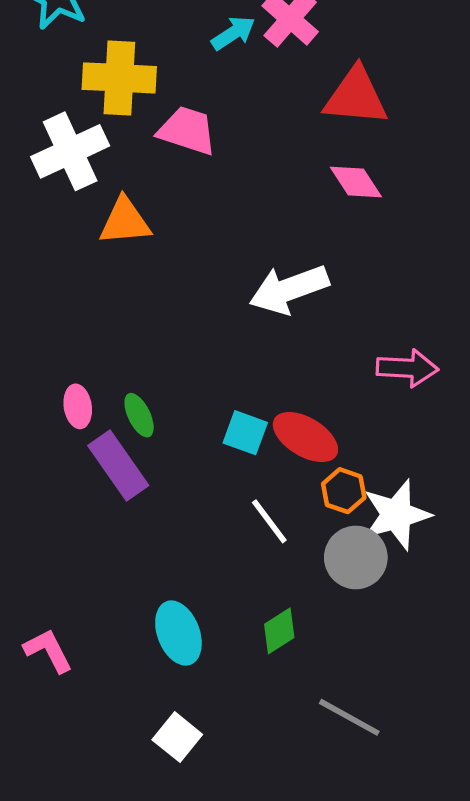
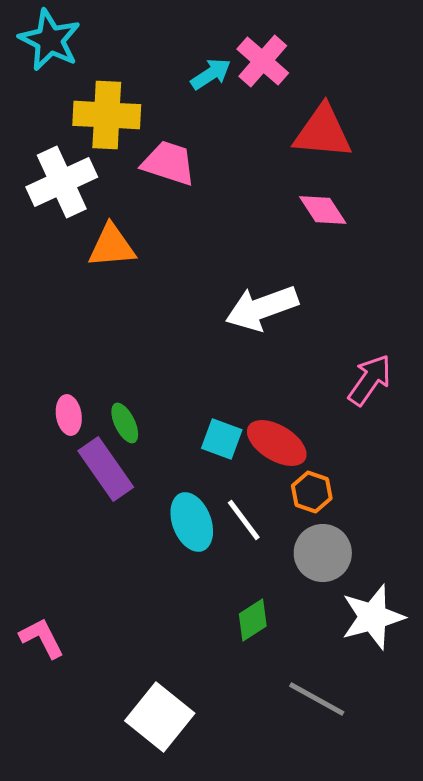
pink arrow: (407, 368) -> (370, 380), turned -58
white star: (396, 515) -> (373, 617), moved
cyan ellipse: (178, 633) -> (192, 522), moved
white square: (177, 737) -> (160, 717), size x1.5

